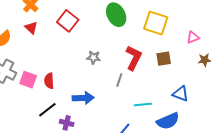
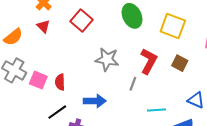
gray star: (94, 57) -> (107, 59), size x1.6
brown square: (164, 59) -> (180, 63), turned 35

